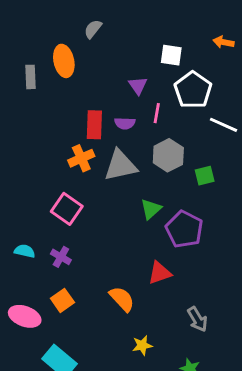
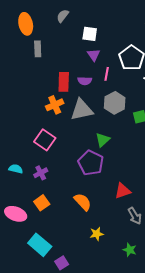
white square: (171, 55) -> (90, 34), moved
orange ellipse: (64, 61) -> (26, 24), moved
gray rectangle: (30, 77) -> (38, 49), moved
purple pentagon: (184, 229) -> (91, 163), moved
purple cross: (61, 257) -> (41, 173), turned 32
red triangle: (160, 273) -> (123, 191), moved

